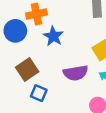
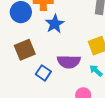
blue square: (39, 93) -> (43, 73), moved

